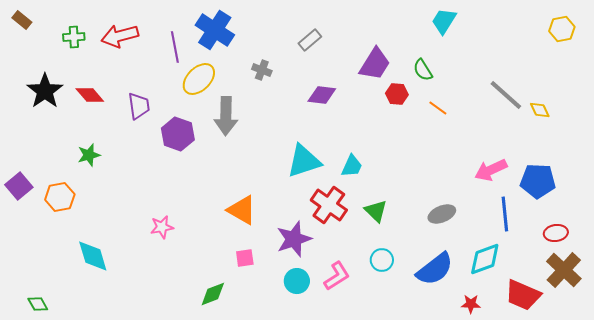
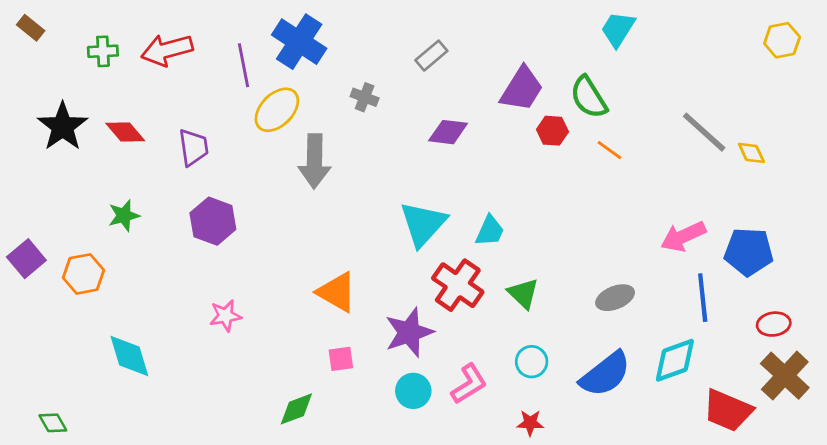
green semicircle: (423, 70) -> (589, 97), size x1.4
purple hexagon: (178, 134) -> (213, 221), moved
cyan triangle: (304, 161) -> (423, 224), turned -30
red star: (471, 304) -> (530, 423), moved

